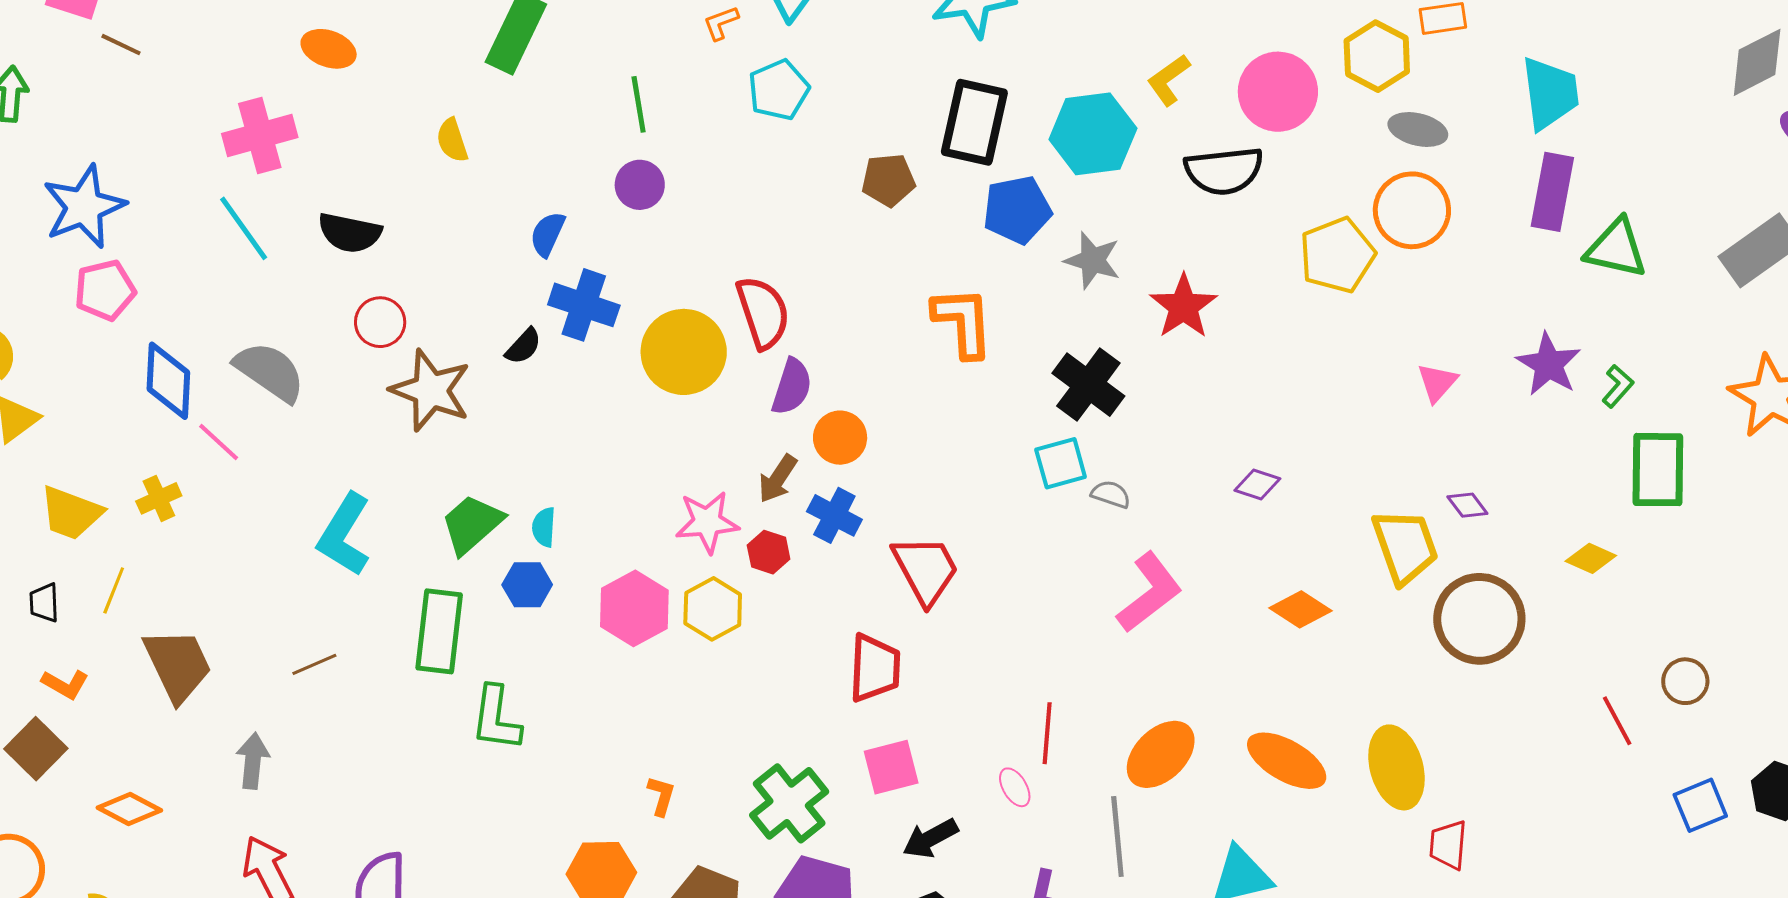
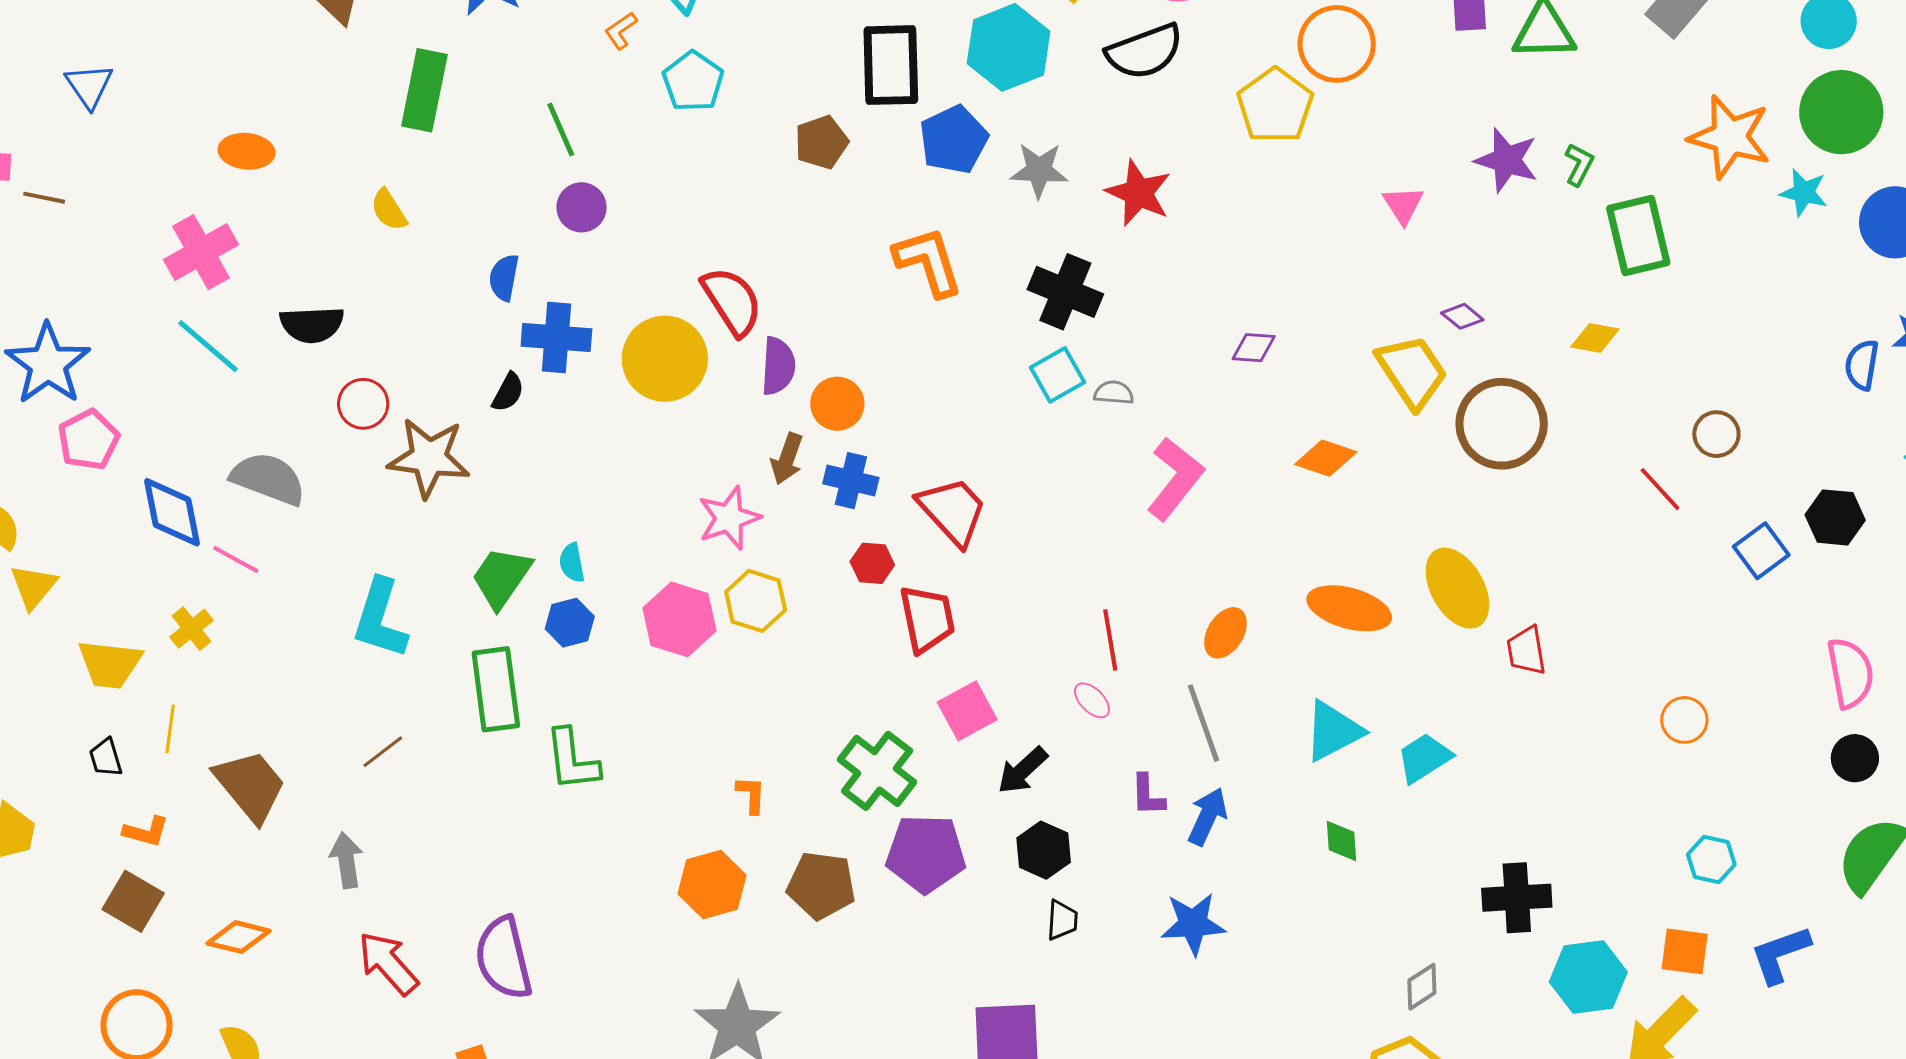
red hexagon: (769, 552) -> (872, 563), moved
orange ellipse: (1161, 754) -> (1225, 633), size x0.7

